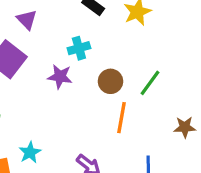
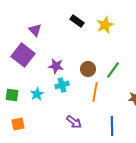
cyan cross: (79, 48) -> (62, 85), moved
cyan star: (30, 152) -> (37, 94), moved

